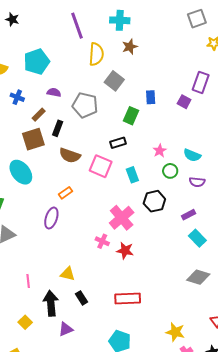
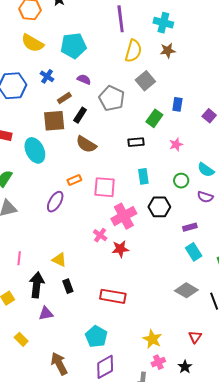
pink star: (160, 151) -> (176, 145), moved
pink square: (101, 166) -> (105, 187), moved, turned -30
red star: (125, 251) -> (120, 249), turned -30

